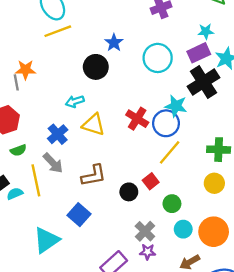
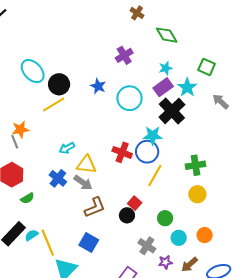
yellow line: (58, 31) -> (54, 104), moved
blue star: (114, 43) -> (98, 86), moved
black circle: (96, 67) -> (59, 84), moved
gray arrow: (53, 163) -> (83, 183), moved
yellow line: (36, 180) -> (48, 243), moved
red square: (151, 181) -> (135, 203), moved
orange circle: (214, 232) -> (205, 235), size x0.6
purple star: (148, 252) -> (165, 262), moved

